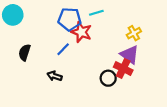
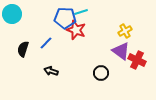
cyan line: (96, 13) -> (81, 12), moved
blue line: (63, 49) -> (46, 43), moved
red cross: (123, 69) -> (137, 60), moved

